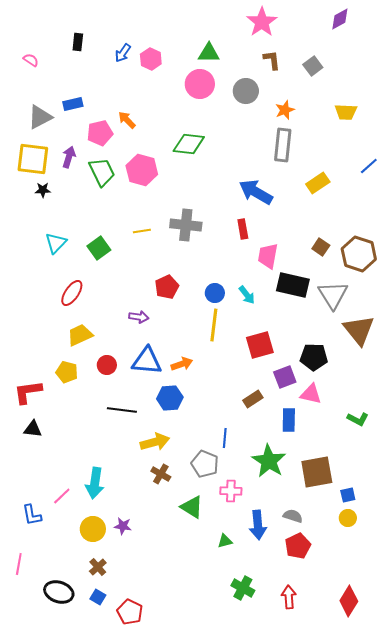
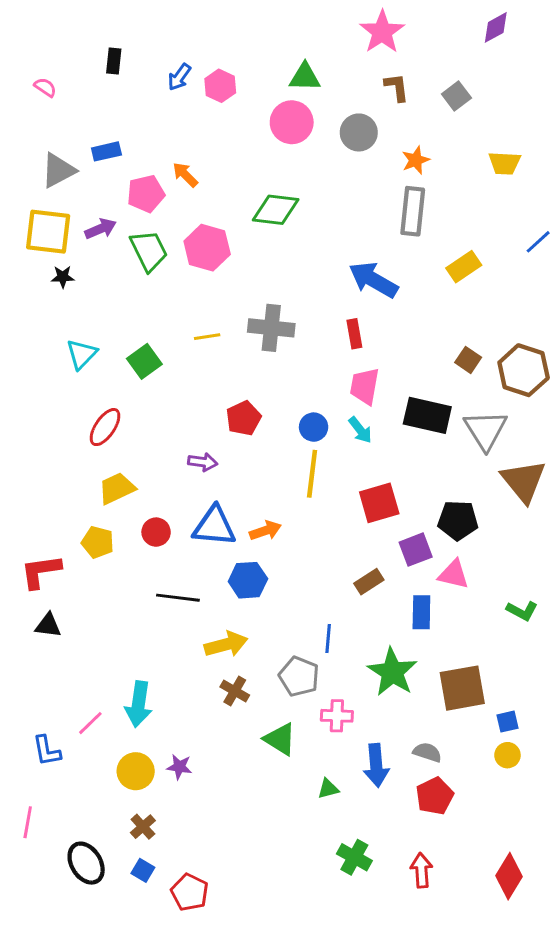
purple arrow: (69, 157) -> (101, 229), turned 50
pink trapezoid: (268, 256) -> (365, 386), moved
black ellipse: (59, 592) -> (86, 863), turned 40

